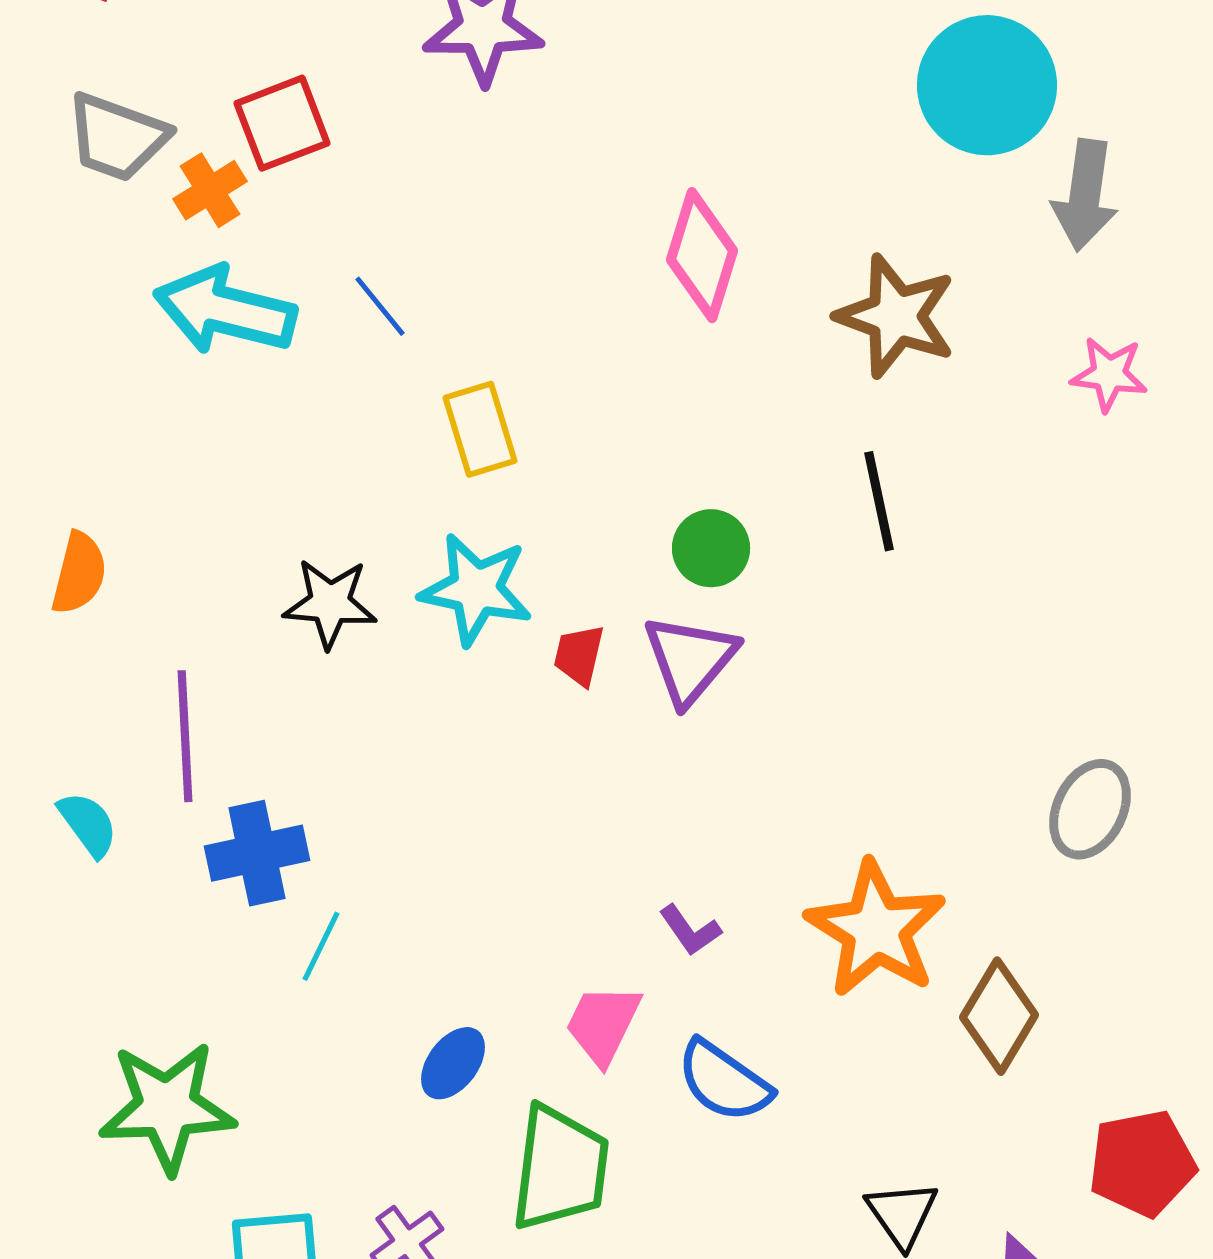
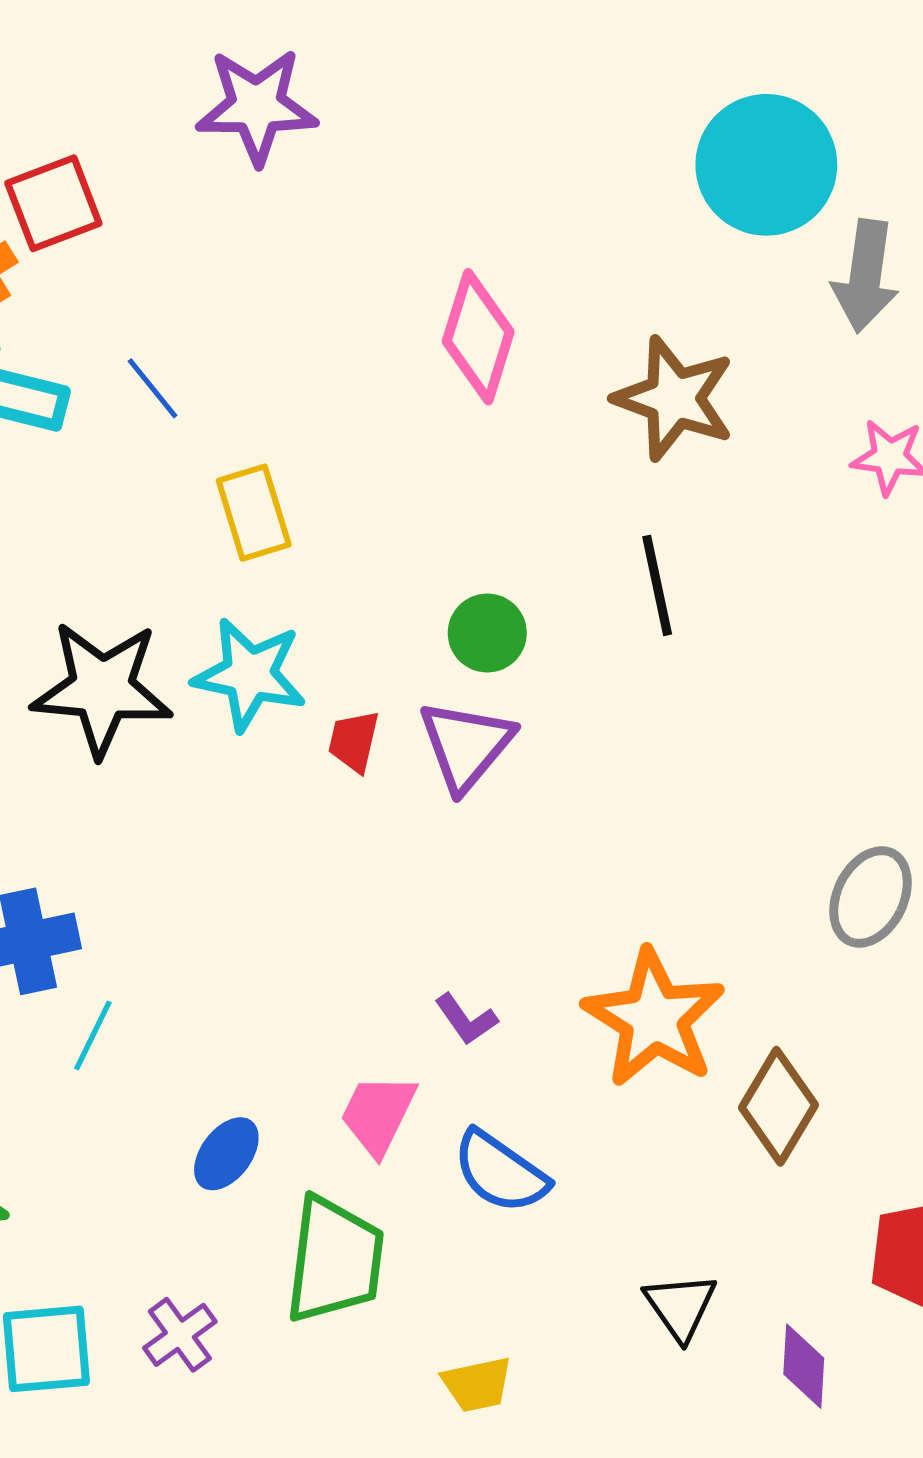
black star: (330, 603) -> (102, 689), size x1.5

